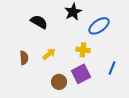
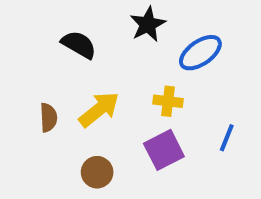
yellow arrow: (49, 54) -> (99, 109), size x1.5
brown circle: (59, 82) -> (97, 172), moved

